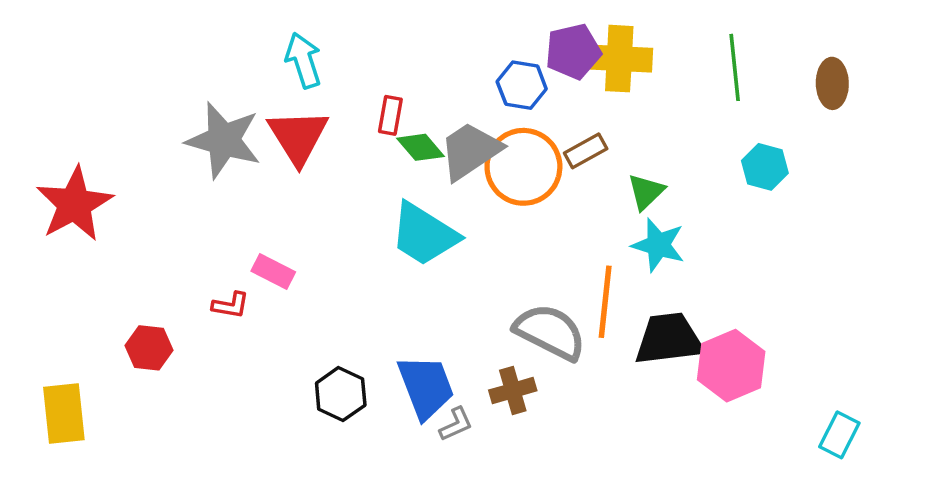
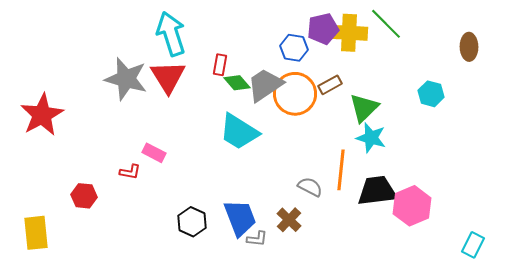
cyan arrow: (303, 60) -> (171, 34), size x1.4
green line: (735, 67) -> (386, 24), moved, turned -39
green triangle: (646, 192) -> (364, 108), size x1.4
gray semicircle: (550, 332) -> (310, 187), size x0.6
brown cross: (513, 390) -> (289, 220), turned -30
gray L-shape: (456, 424) -> (257, 239), turned 30

